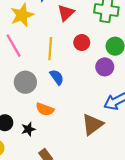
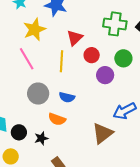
red triangle: (66, 13) -> (75, 38), moved
purple circle: (105, 67) -> (105, 75), moved
blue semicircle: (57, 77) -> (67, 97), moved, turned 140

